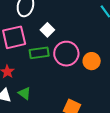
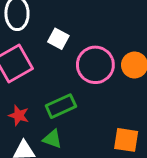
green rectangle: (39, 53) -> (61, 106), moved

